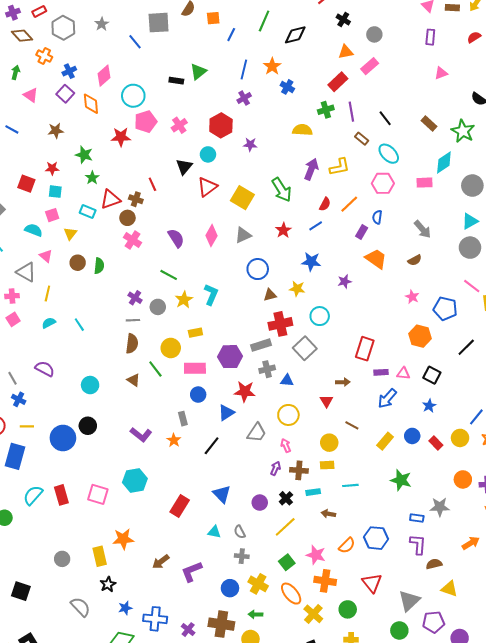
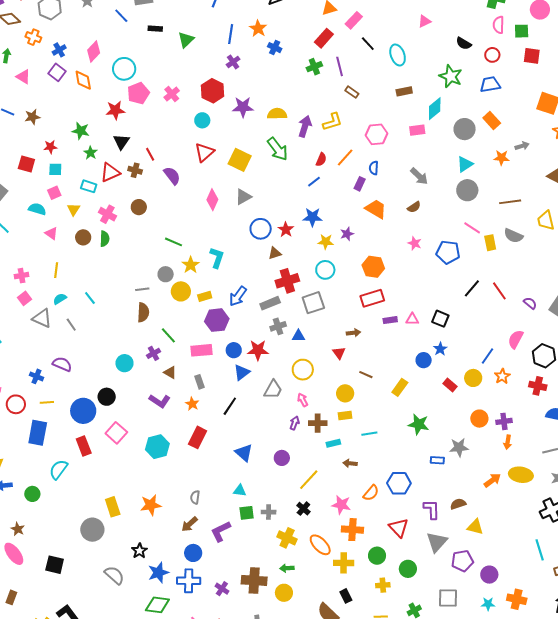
black rectangle: (176, 81) -> (155, 29), moved
black line: (385, 118) -> (368, 44), moved
brown rectangle: (429, 123) -> (404, 91), moved, turned -49
yellow semicircle: (302, 130) -> (277, 114), moved
brown star: (56, 131) -> (32, 117), moved
purple star: (250, 144) -> (243, 107), size x1.5
cyan ellipse: (389, 154) -> (398, 55), moved, turned 30
black triangle: (184, 167) -> (121, 142), moved
brown circle: (127, 218) -> (139, 207), moved
red star: (283, 230) -> (286, 230), moved
purple semicircle: (176, 238) -> (172, 176), moved
pink cross: (132, 240) -> (107, 214), moved
gray triangle: (26, 272) -> (42, 318), moved
yellow star: (297, 289) -> (326, 242), moved
purple cross: (135, 298) -> (153, 353), moved, turned 32
orange hexagon: (420, 336) -> (373, 267), moved
yellow circle: (171, 348) -> (181, 291), moved
gray square: (305, 348) -> (313, 303), turned 30
red rectangle: (365, 349) -> (372, 298), turned 60
purple hexagon: (230, 357) -> (217, 320), moved
pink rectangle: (195, 368) -> (201, 350), moved
purple semicircle: (45, 369) -> (62, 364), moved
gray line: (13, 378) -> (71, 325), moved
brown triangle: (134, 380) -> (170, 372), moved
cyan circle: (90, 385) -> (124, 363), moved
blue circle: (198, 395) -> (234, 350), moved
blue arrow: (387, 398) -> (238, 296), moved
blue circle: (412, 436) -> (424, 360), moved
pink square: (98, 494) -> (116, 433), moved, turned 30
red rectangle: (61, 495) -> (84, 446), moved
black cross: (286, 498) -> (303, 509), moved
red rectangle: (180, 506) -> (198, 437), moved
gray semicircle: (240, 532) -> (195, 497), moved, turned 40
purple L-shape: (418, 544) -> (432, 509), moved
yellow rectangle: (100, 556) -> (113, 507), moved
gray circle: (62, 559) -> (92, 530), size x1.5
green square: (287, 562) -> (247, 513), moved, turned 35
blue circle: (230, 588) -> (193, 553), moved
blue star: (125, 608) -> (158, 573), size x1.5
yellow cross: (313, 614) -> (344, 563), turned -36
green circle: (399, 630) -> (408, 569), moved

